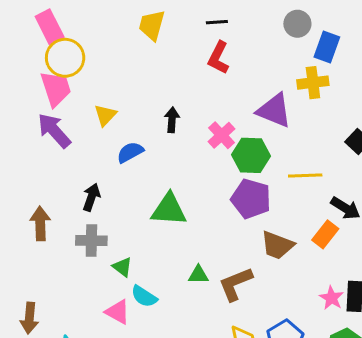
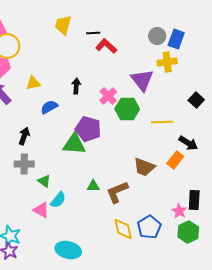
black line: (217, 22) -> (93, 33), moved
gray circle: (297, 24) -> (157, 36), moved
red L-shape: (218, 58) -> (106, 46), turned 105
purple triangle: (274, 110) -> (142, 80), turned 30
yellow triangle: (105, 115) -> (33, 83), turned 35
purple pentagon: (251, 199) -> (88, 129), moved
cyan semicircle: (144, 296) -> (58, 200), turned -84
pink star: (332, 298) -> (179, 211), moved

